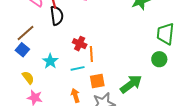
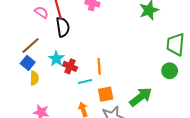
red cross: (80, 44) -> (70, 66), moved
cyan star: (50, 61) -> (56, 59), moved
yellow semicircle: (28, 78) -> (34, 78), moved, turned 40

